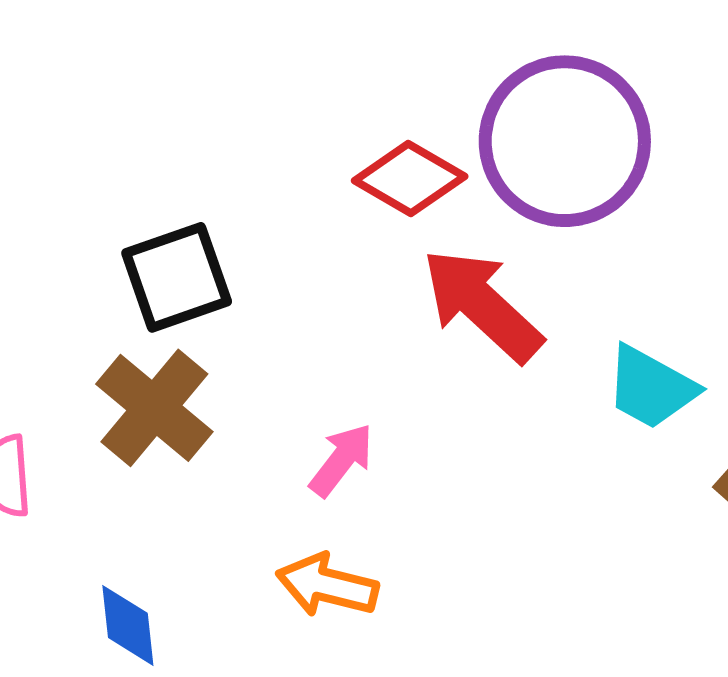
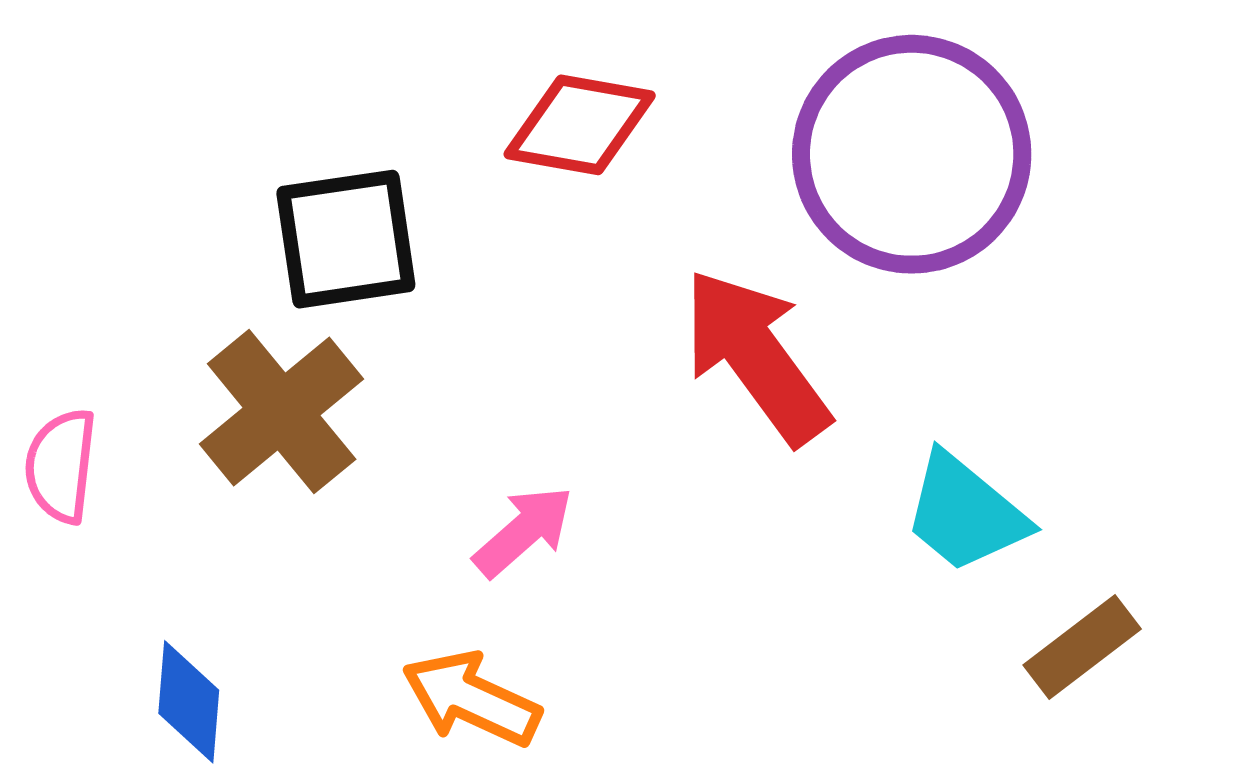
red diamond: (410, 178) -> (580, 125), moved, turned -31

